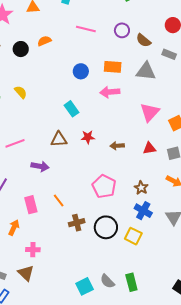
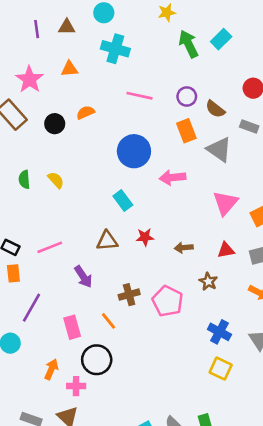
orange rectangle: (113, 67) -> (186, 131), moved, turned 66
blue circle: (81, 71) -> (134, 151), size x1.6
gray triangle: (146, 71) -> (219, 149), turned 30
purple arrow: (40, 166) -> (83, 277), turned 48
brown star: (141, 188) -> (208, 281), moved
brown cross: (77, 223) -> (129, 295), moved
black circle: (106, 227) -> (97, 360), moved
orange arrow: (14, 228) -> (51, 369), moved
yellow square: (133, 236) -> (221, 369), moved

